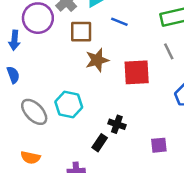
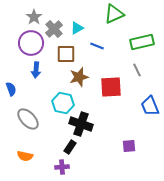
blue arrow: (14, 40) -> (36, 70), moved
cyan hexagon: (69, 104) -> (63, 103), moved
black cross: (117, 124) -> (81, 124), moved, size x1.6
black rectangle: (100, 143) -> (70, 147), moved

